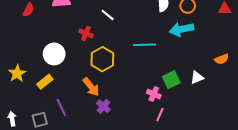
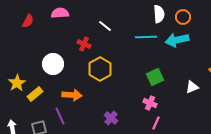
cyan line: (145, 45) -> (146, 37), moved
green square: (171, 80) -> (155, 77), moved
yellow rectangle: (45, 82) -> (35, 94), moved
orange arrow: (91, 87) -> (72, 95), moved, turned -48
purple cross: (103, 106) -> (111, 118), moved

